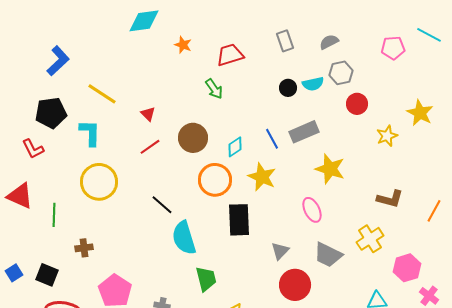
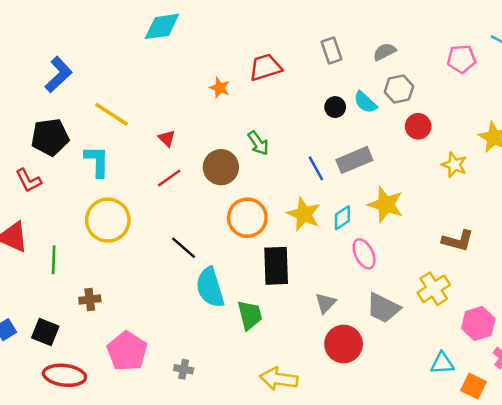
orange star: (183, 45) -> (220, 88), moved
cyan semicircle: (313, 84) -> (365, 102), turned 55
green arrow: (214, 89) -> (258, 143), moved
yellow star: (387, 136) -> (454, 165), turned -30
cyan diamond: (235, 147) -> (342, 218), moved
green trapezoid: (206, 279) -> (250, 315), moved

